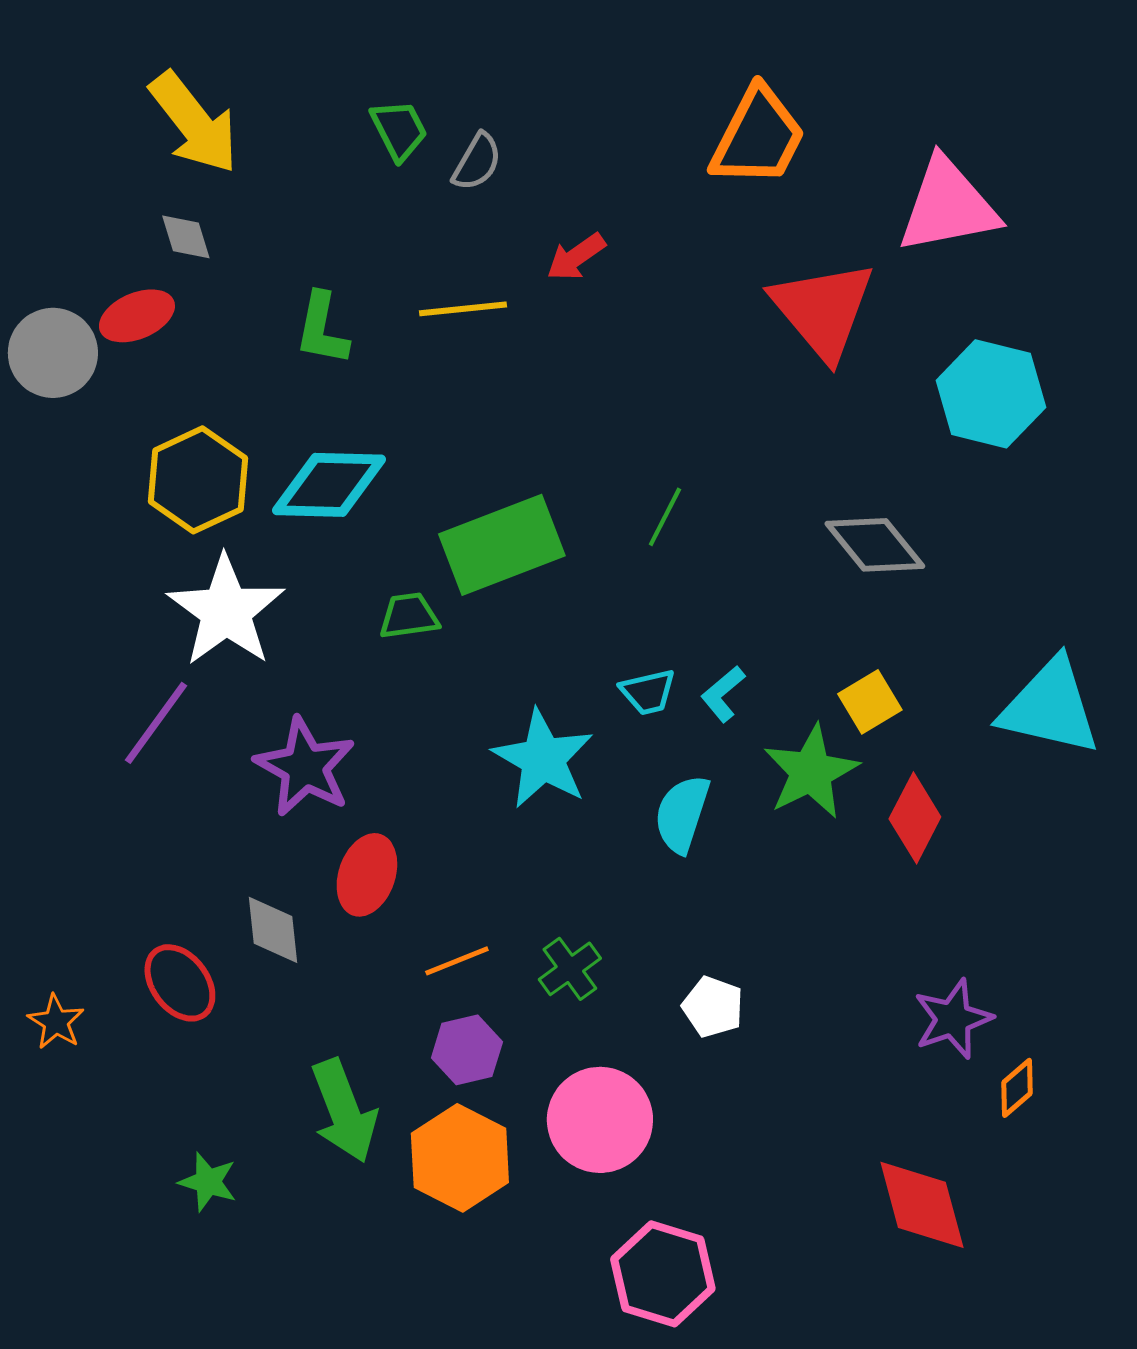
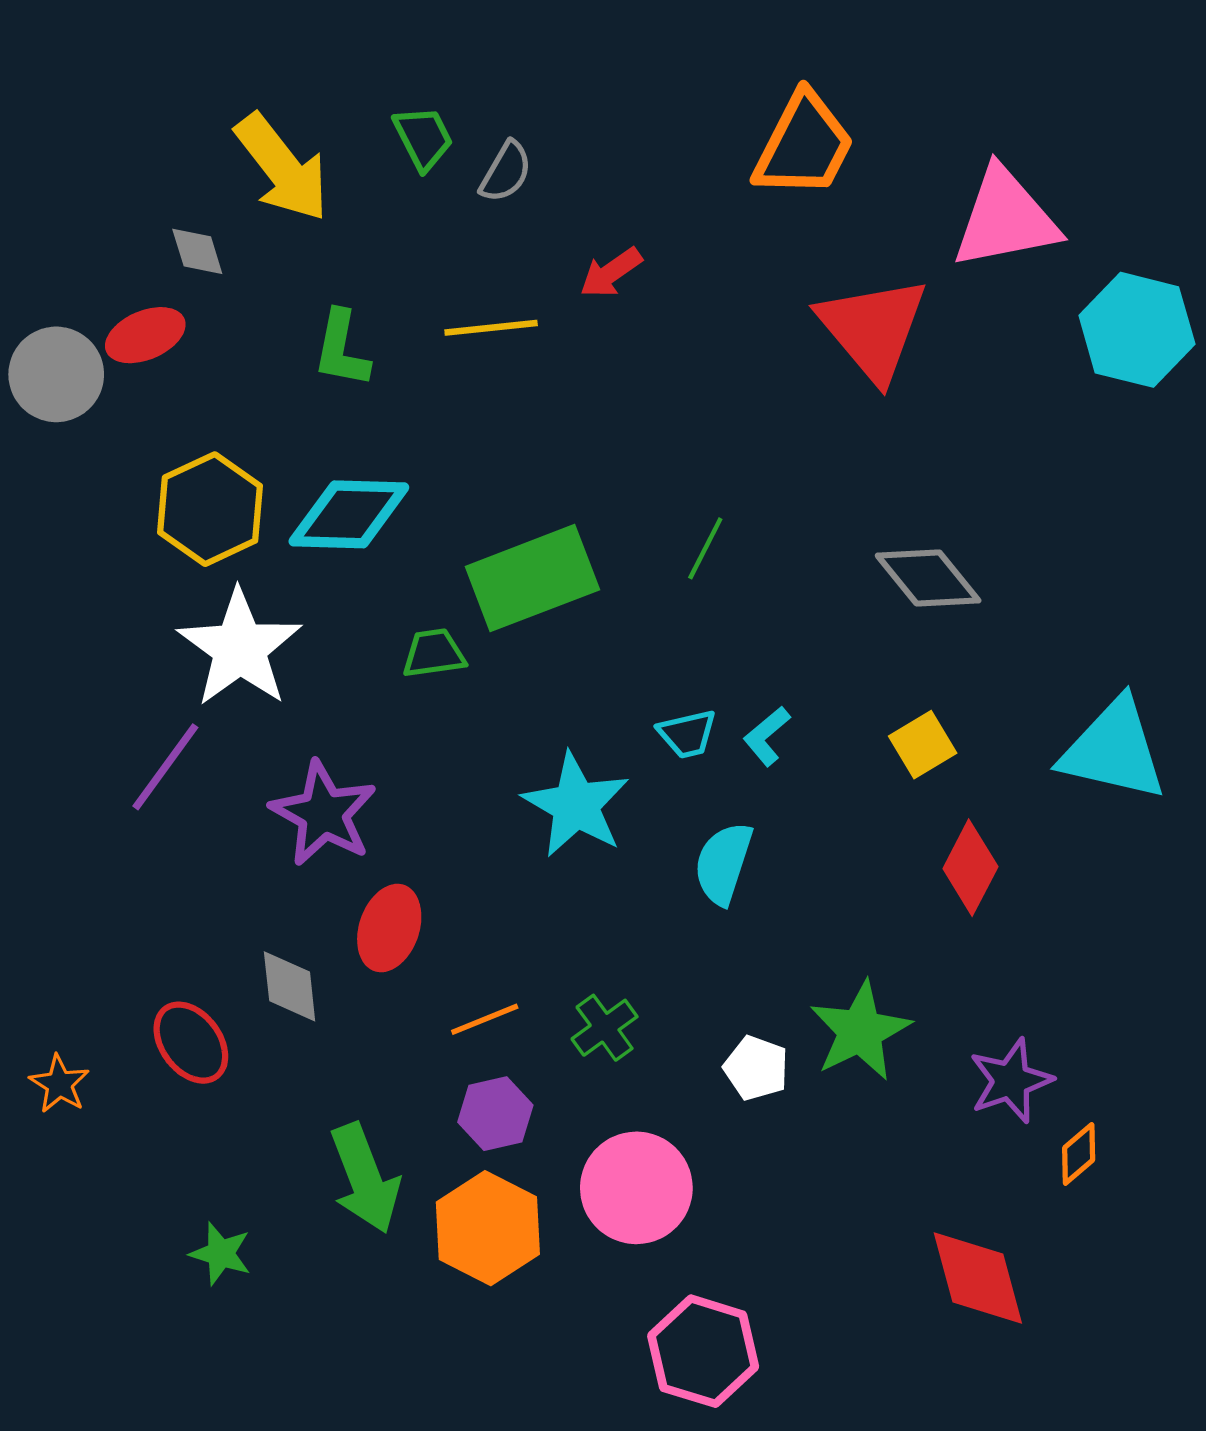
yellow arrow: (194, 123) -> (282, 168), moved
cyan hexagon: (991, 394) -> (1137, 330), moved
green star: (811, 772) -> (860, 1031), moved

